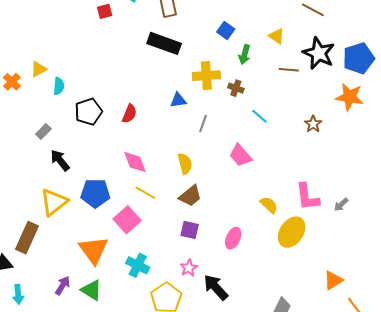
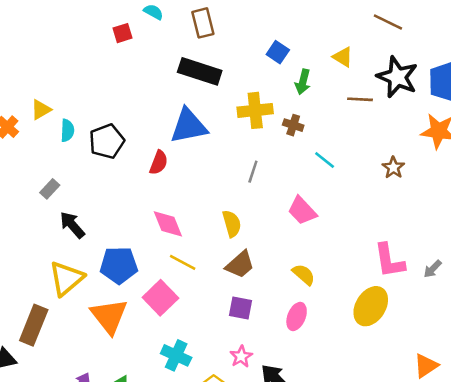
blue triangle: (178, 100) -> (189, 126), moved, size x1.8
black pentagon: (88, 112) -> (107, 141), moved
yellow semicircle: (269, 205) -> (304, 275), moved
orange triangle: (93, 250) -> (109, 316), moved

